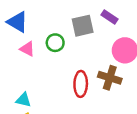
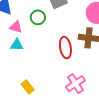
cyan triangle: (23, 100) -> (17, 45), moved

